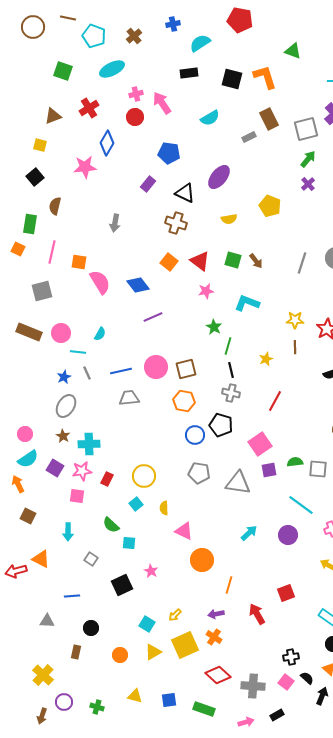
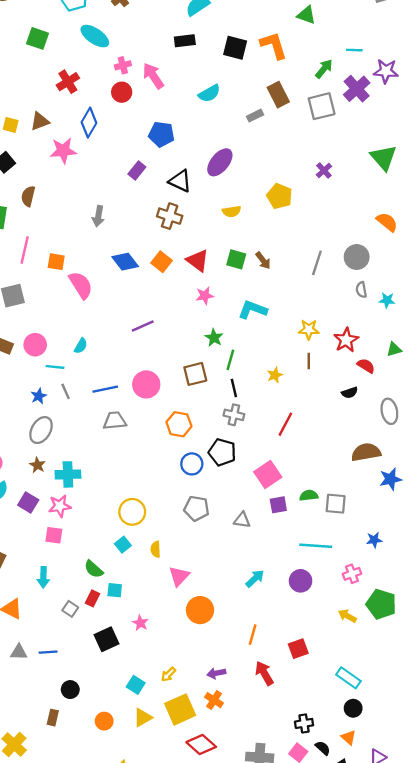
cyan ellipse: (112, 69) -> (95, 36), turned 60
brown triangle: (53, 116) -> (40, 121), moved
green arrow: (308, 159) -> (324, 69), moved
blue diamond: (138, 285) -> (125, 262), moved
brown square: (186, 369) -> (195, 374), moved
red rectangle: (107, 479) -> (92, 598), moved
gray triangle: (238, 483) -> (242, 520), size x0.6
cyan line: (301, 505) -> (316, 546), turned -32
pink triangle: (184, 531) -> (179, 576), turned 48
orange line: (229, 585) -> (253, 635), moved
gray triangle: (47, 621) -> (19, 652), moved
red diamond: (218, 675) -> (201, 744), moved

